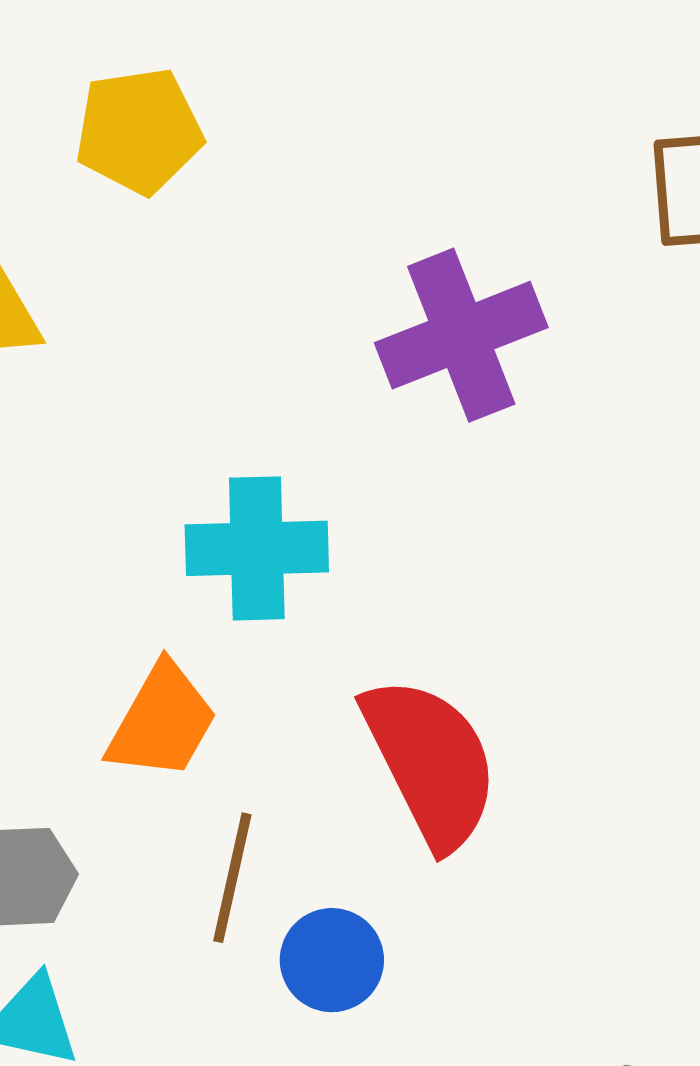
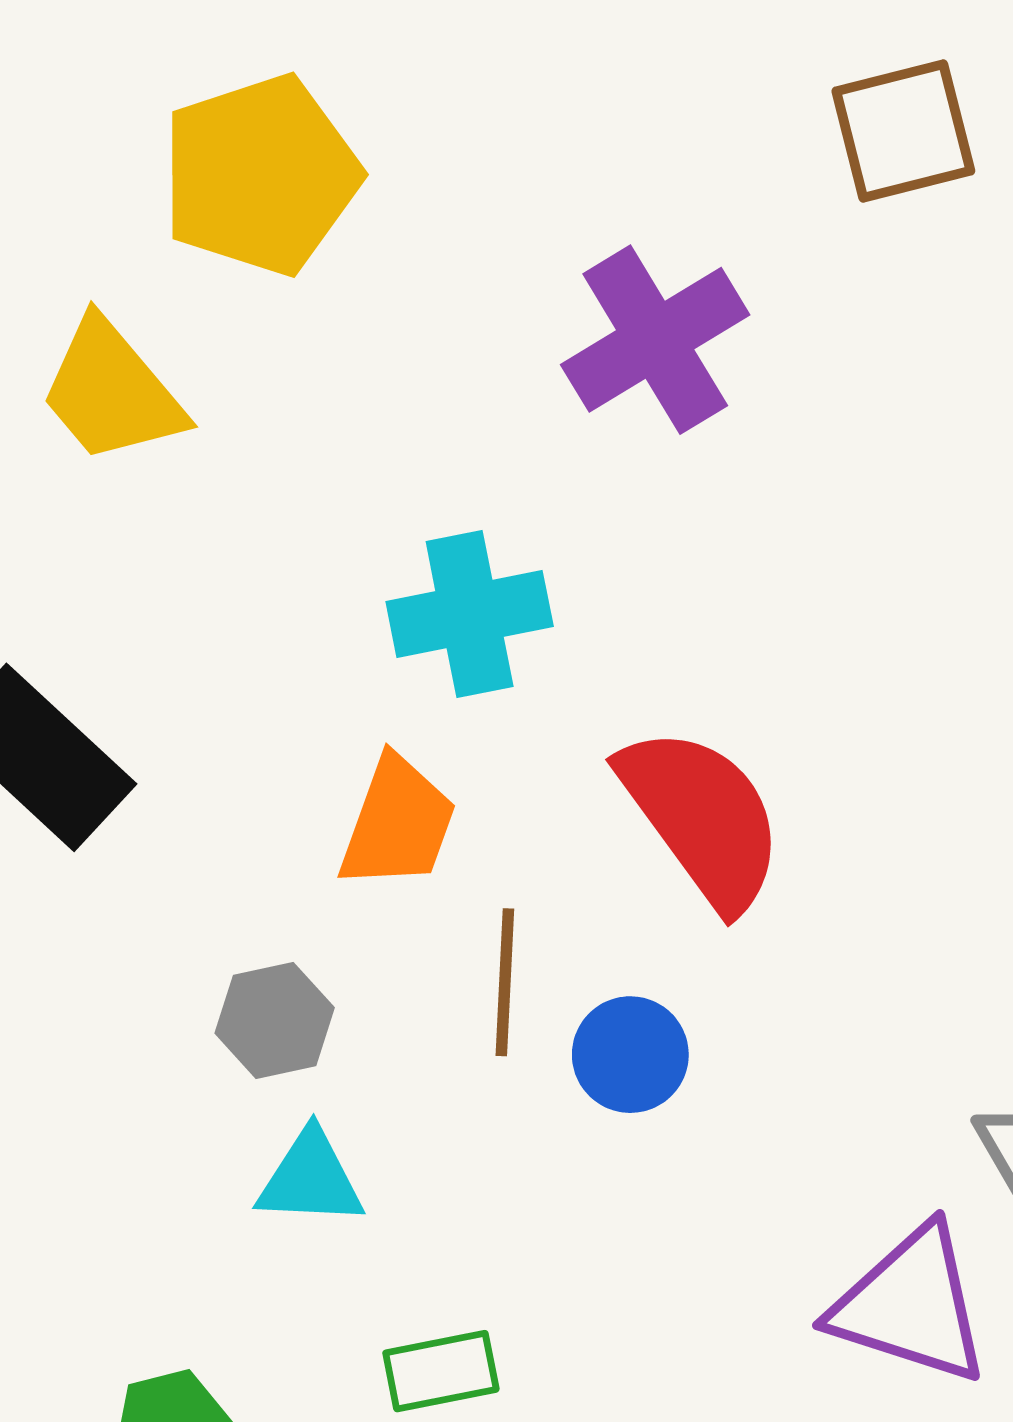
yellow pentagon: (139, 131) -> (260, 175), size x1.4

